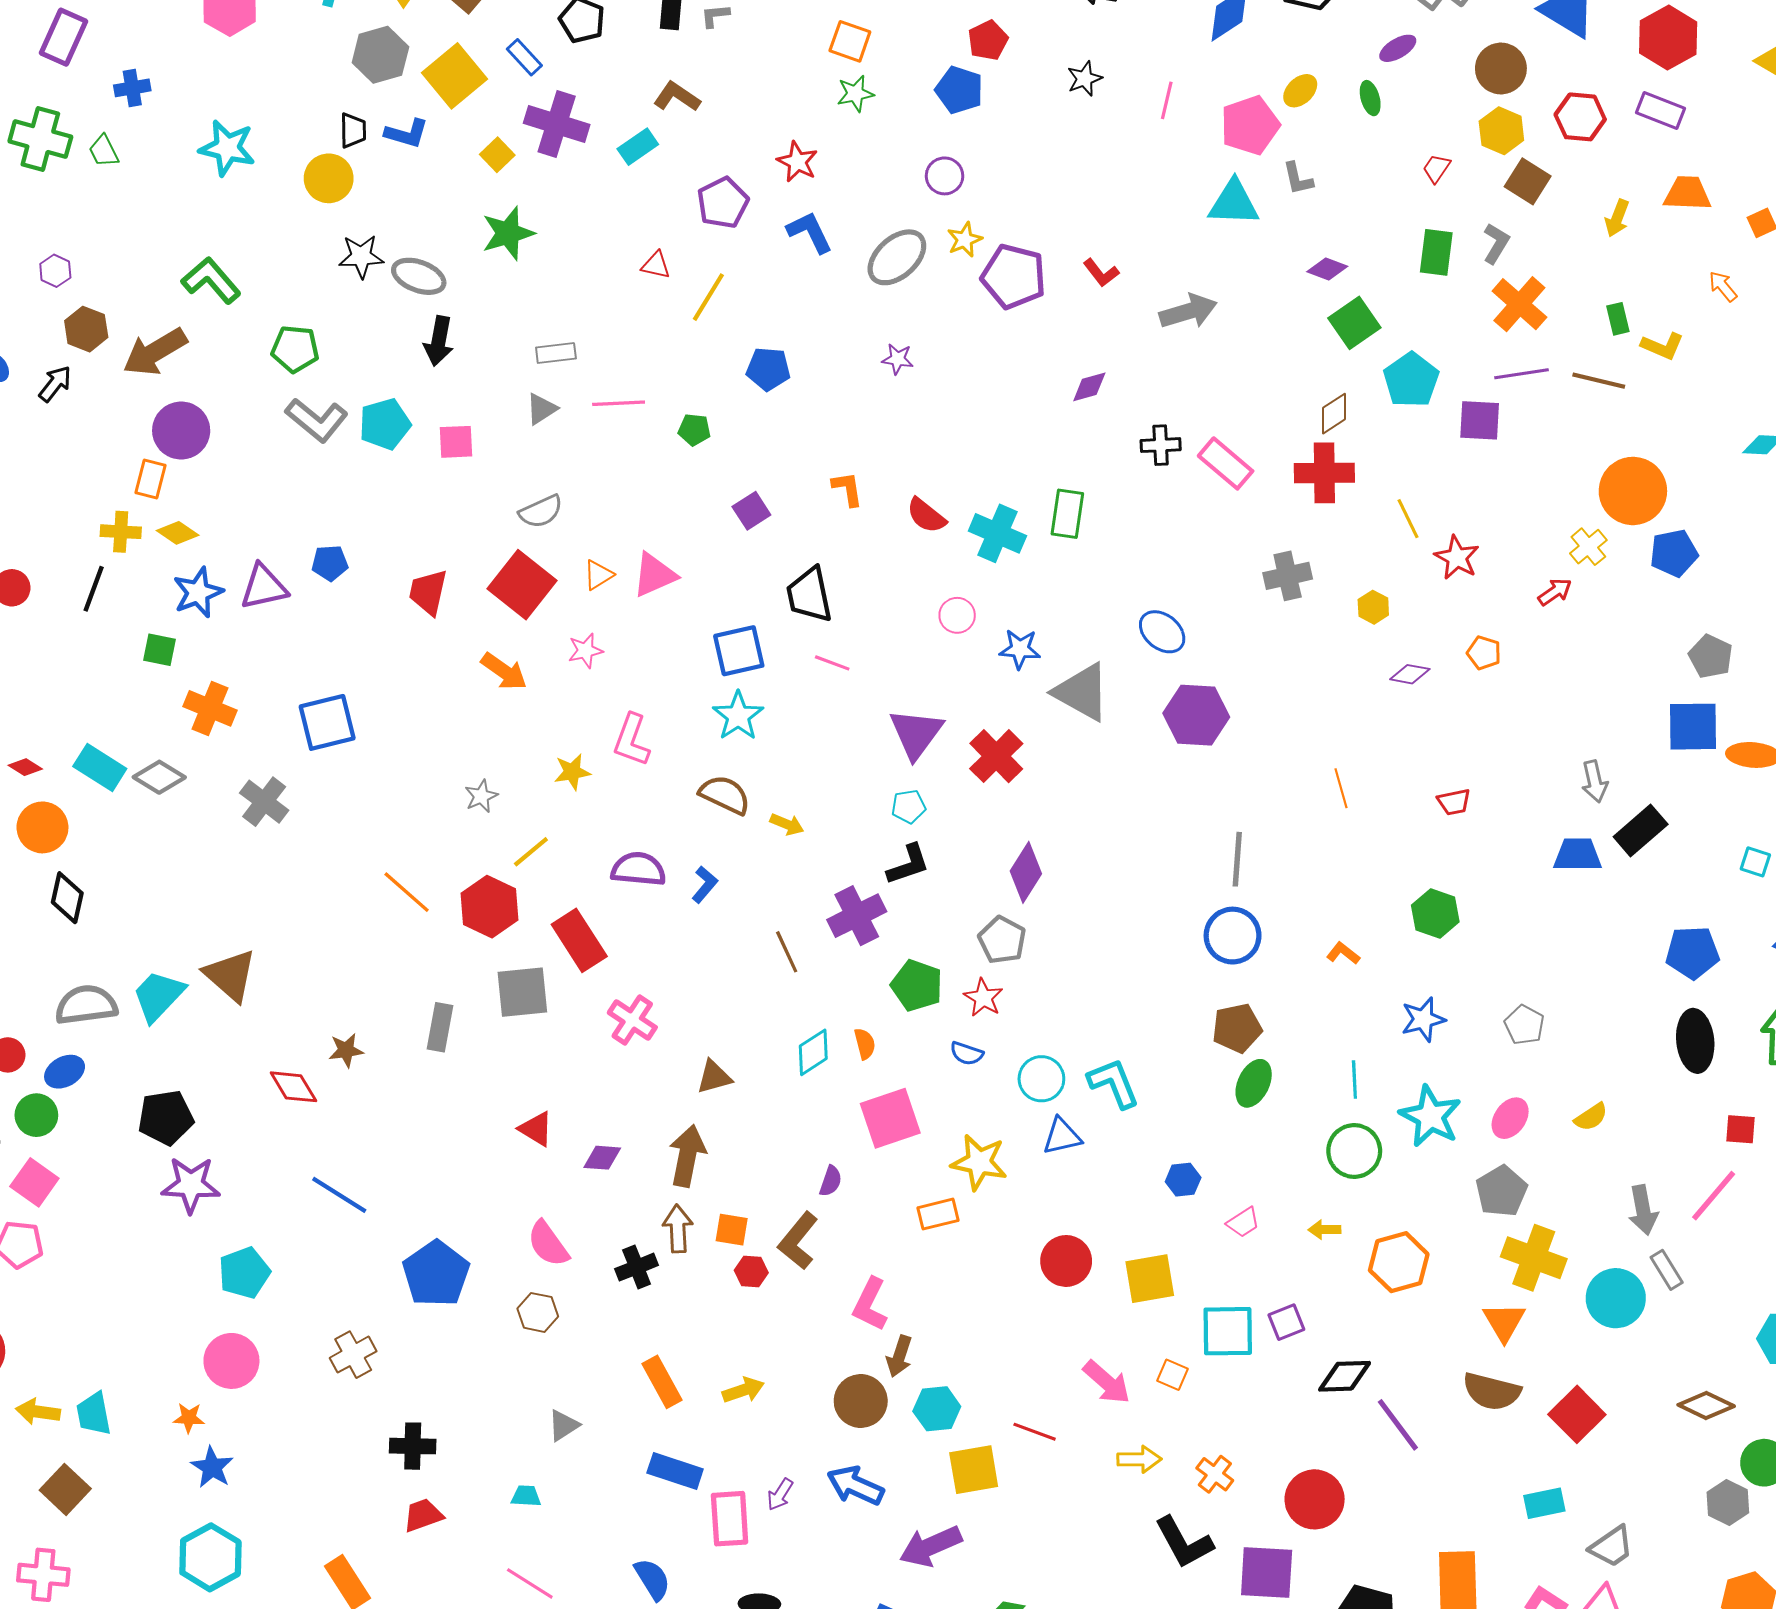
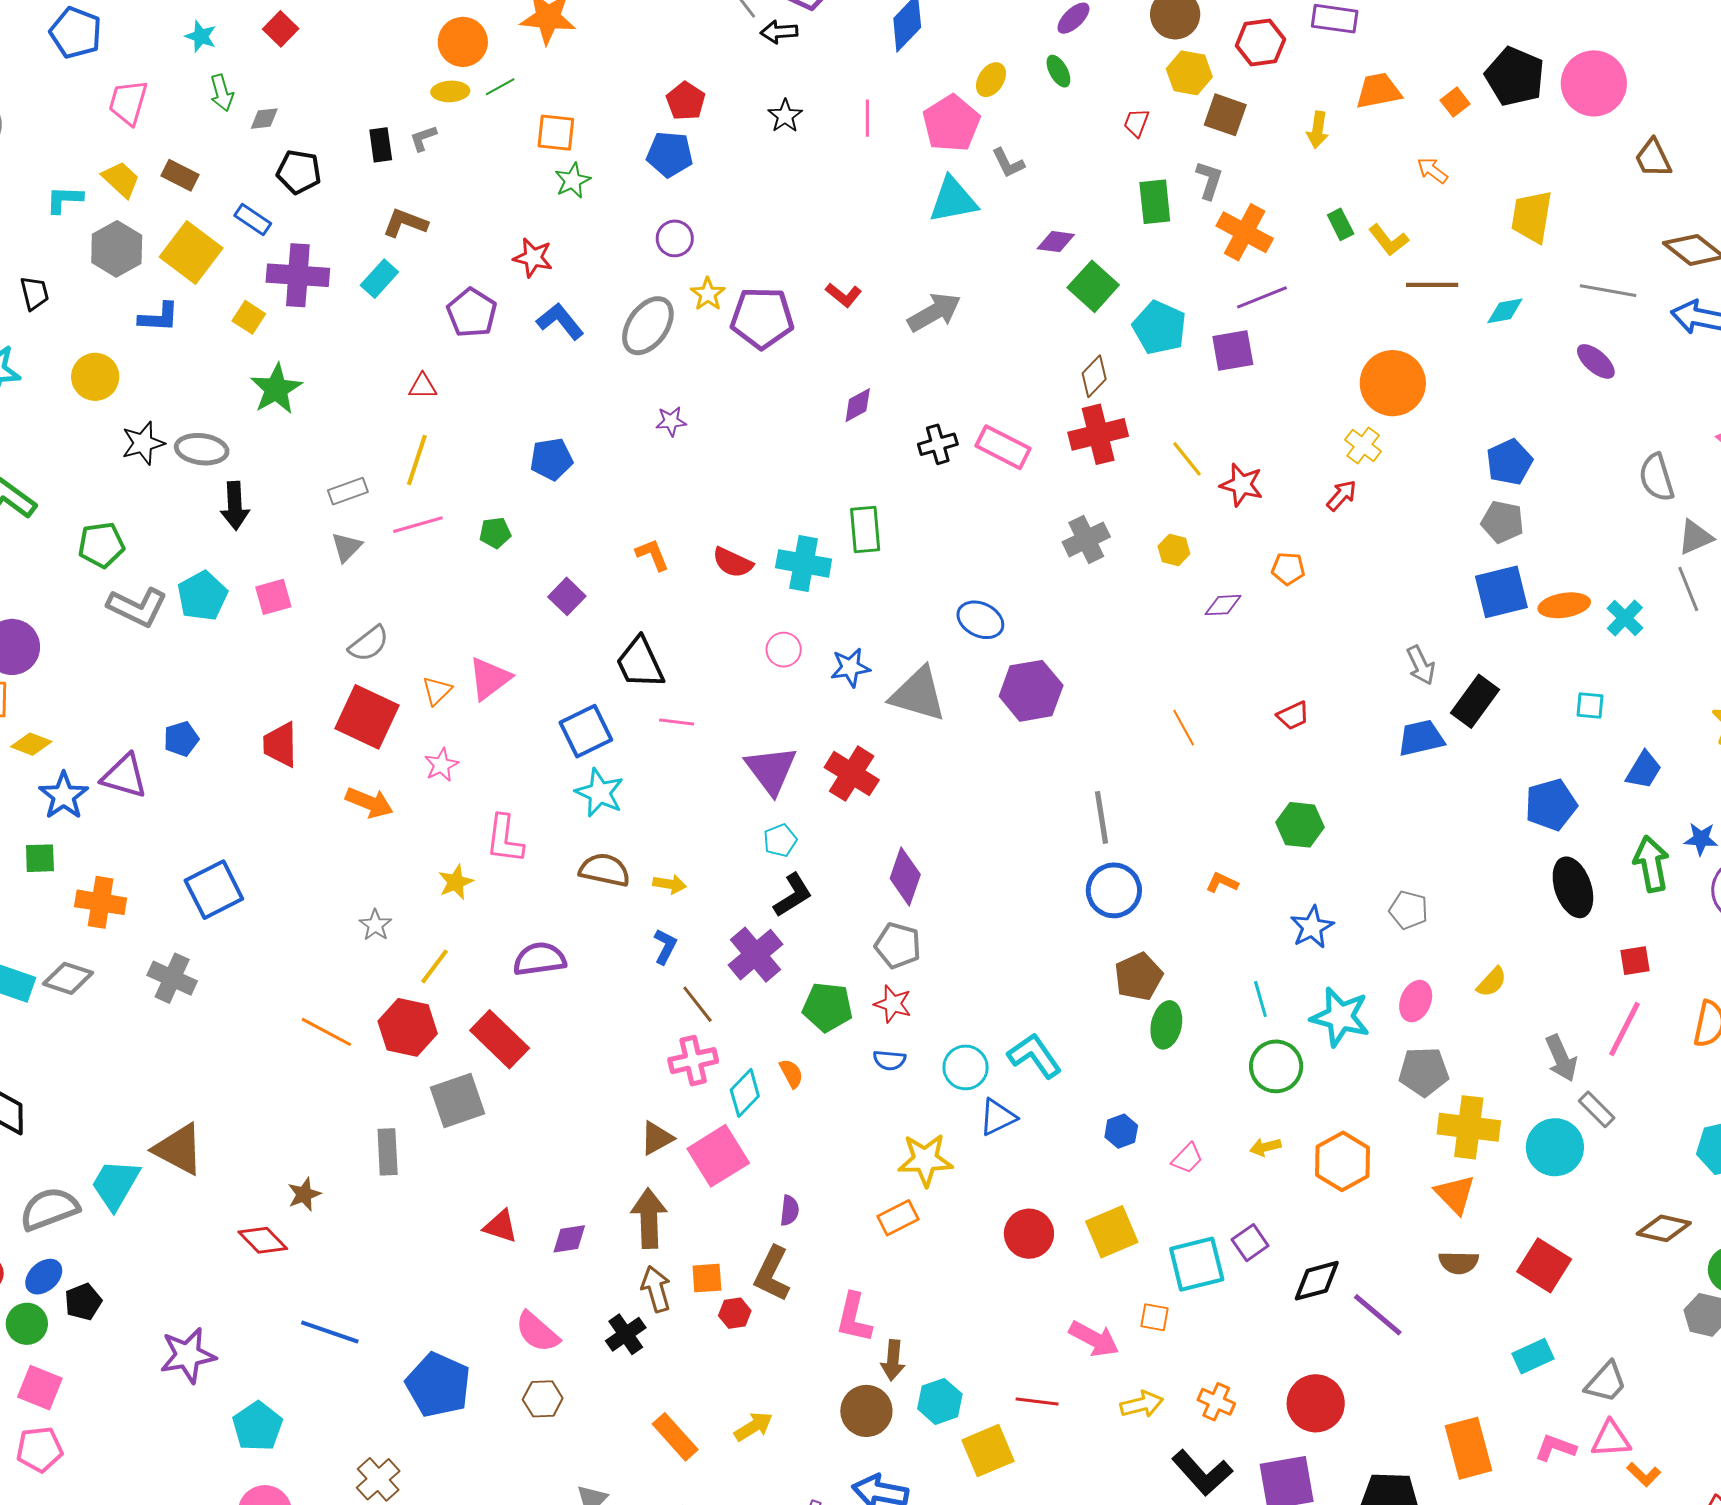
black trapezoid: (353, 130) -> (35, 293), moved
yellow line: (708, 297) -> (417, 460), moved
yellow L-shape: (1662, 346) -> (1389, 240), turned 42
brown line: (1599, 381) -> (1432, 285), moved
blue pentagon: (1674, 553) -> (1509, 462), moved
purple triangle: (264, 587) -> (124, 776), turned 42
blue L-shape: (705, 884) -> (665, 946), moved
pink cross: (632, 1020) -> (693, 1061), moved, turned -33
black pentagon: (166, 1118) -> (83, 1302), moved, size x0.7
pink square: (890, 1118) -> (718, 1156), moved
gray pentagon: (1502, 1191) -> (1424, 1072), turned -30
brown semicircle: (1492, 1391) -> (1459, 1263), size x0.7

